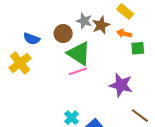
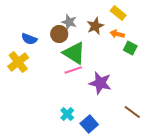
gray star: (84, 21) -> (69, 22), moved
green square: (138, 48) -> (130, 48), turned 32
purple star: (121, 85) -> (100, 83), moved

